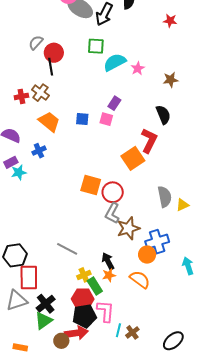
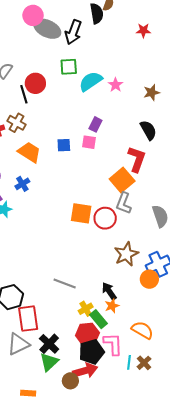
red circle: (54, 53) -> (35, 83), moved
gray L-shape: (112, 213) -> (124, 203), moved
orange semicircle: (140, 279) -> (142, 330), moved

